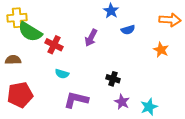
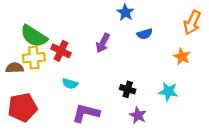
yellow cross: (17, 18) -> (34, 58), moved
orange arrow: (170, 20) -> (192, 23), turned 110
cyan star: (149, 107) -> (168, 92), moved, turned 30

